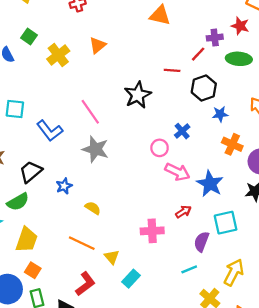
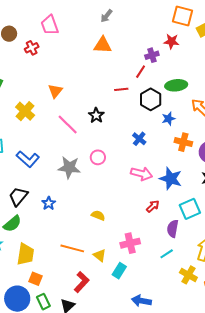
orange triangle: (98, 45) -> (55, 91), moved
yellow cross: (58, 55) -> (25, 111), moved
green ellipse: (239, 59) -> (176, 85), moved
black star: (138, 95) -> (96, 115), size x0.7
pink line: (90, 112) -> (68, 124), moved
pink circle: (160, 148) -> (98, 157), moved
yellow semicircle: (93, 208) -> (98, 215), moved
pink cross: (152, 231) -> (130, 243), moved

